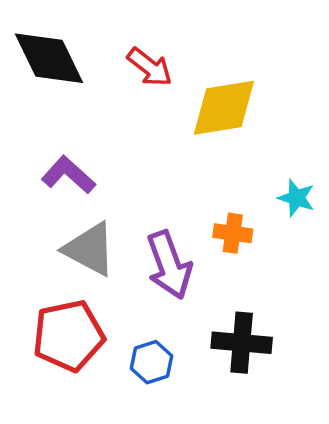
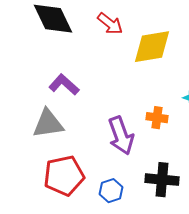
gray triangle: (90, 249) -> (48, 124), moved, turned -36

